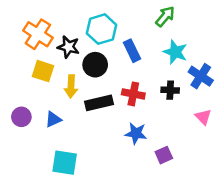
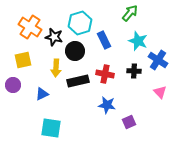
yellow square: (43, 71) -> (23, 60), moved, turned -30
purple circle: (21, 117) -> (13, 85), moved

